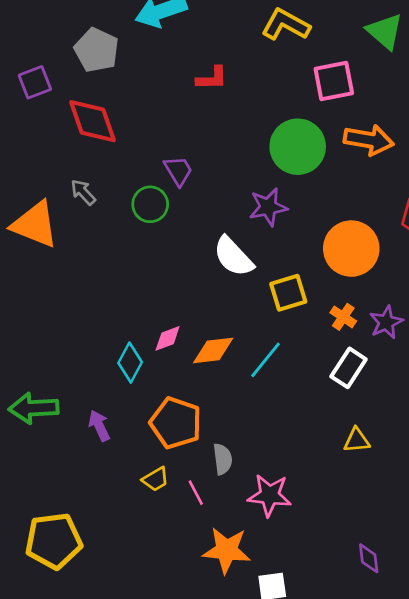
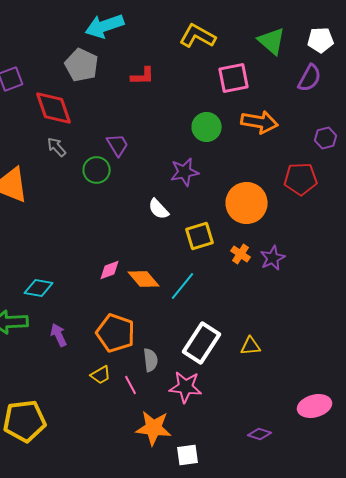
gray pentagon: (97, 50) -> (82, 65), moved
green circle: (298, 147) -> (207, 127), size x0.7
gray arrow: (83, 192) -> (57, 147), moved
white semicircle: (233, 257) -> (159, 209), size x0.7
orange diamond: (213, 350) -> (144, 279), turned 56
cyan diamond: (130, 363) -> (39, 288), moved, turned 72
white rectangle: (349, 368) -> (202, 343), moved, size x1.4
purple diamond: (369, 558) -> (260, 434), turned -65

